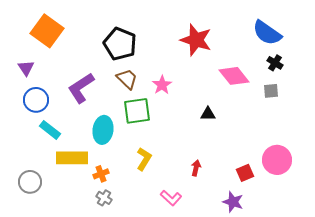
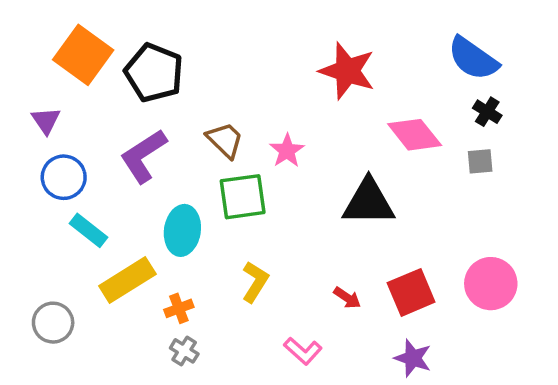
black pentagon: (120, 44) -> (154, 73), moved
black triangle: (208, 114) -> (369, 202), size x2.0
yellow rectangle: (72, 158) -> (127, 280), turned -32
red arrow: (196, 168) -> (347, 298), turned 112
red square: (245, 173) -> (411, 292), moved, size x1.5

